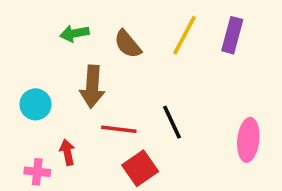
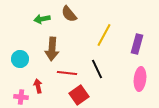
yellow line: (184, 35) -> (104, 35), moved
purple rectangle: (232, 35) -> (137, 44), moved
brown semicircle: (128, 44) -> (69, 14), moved

